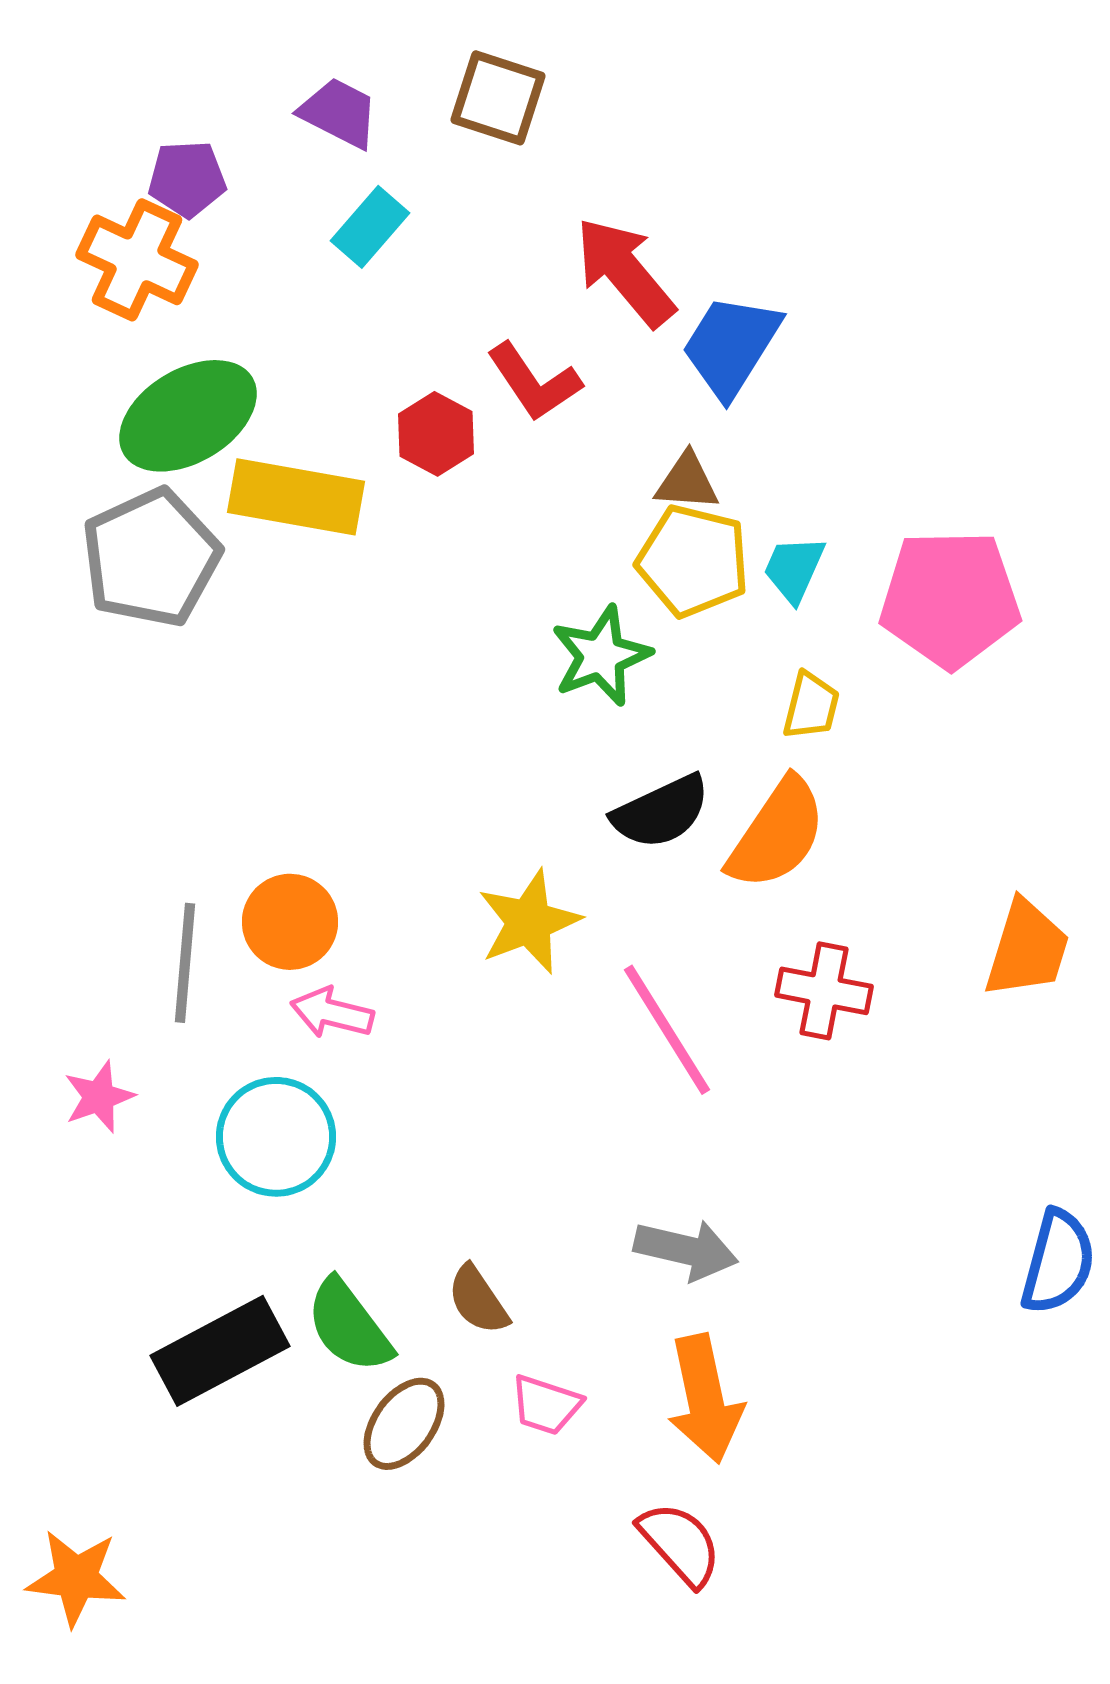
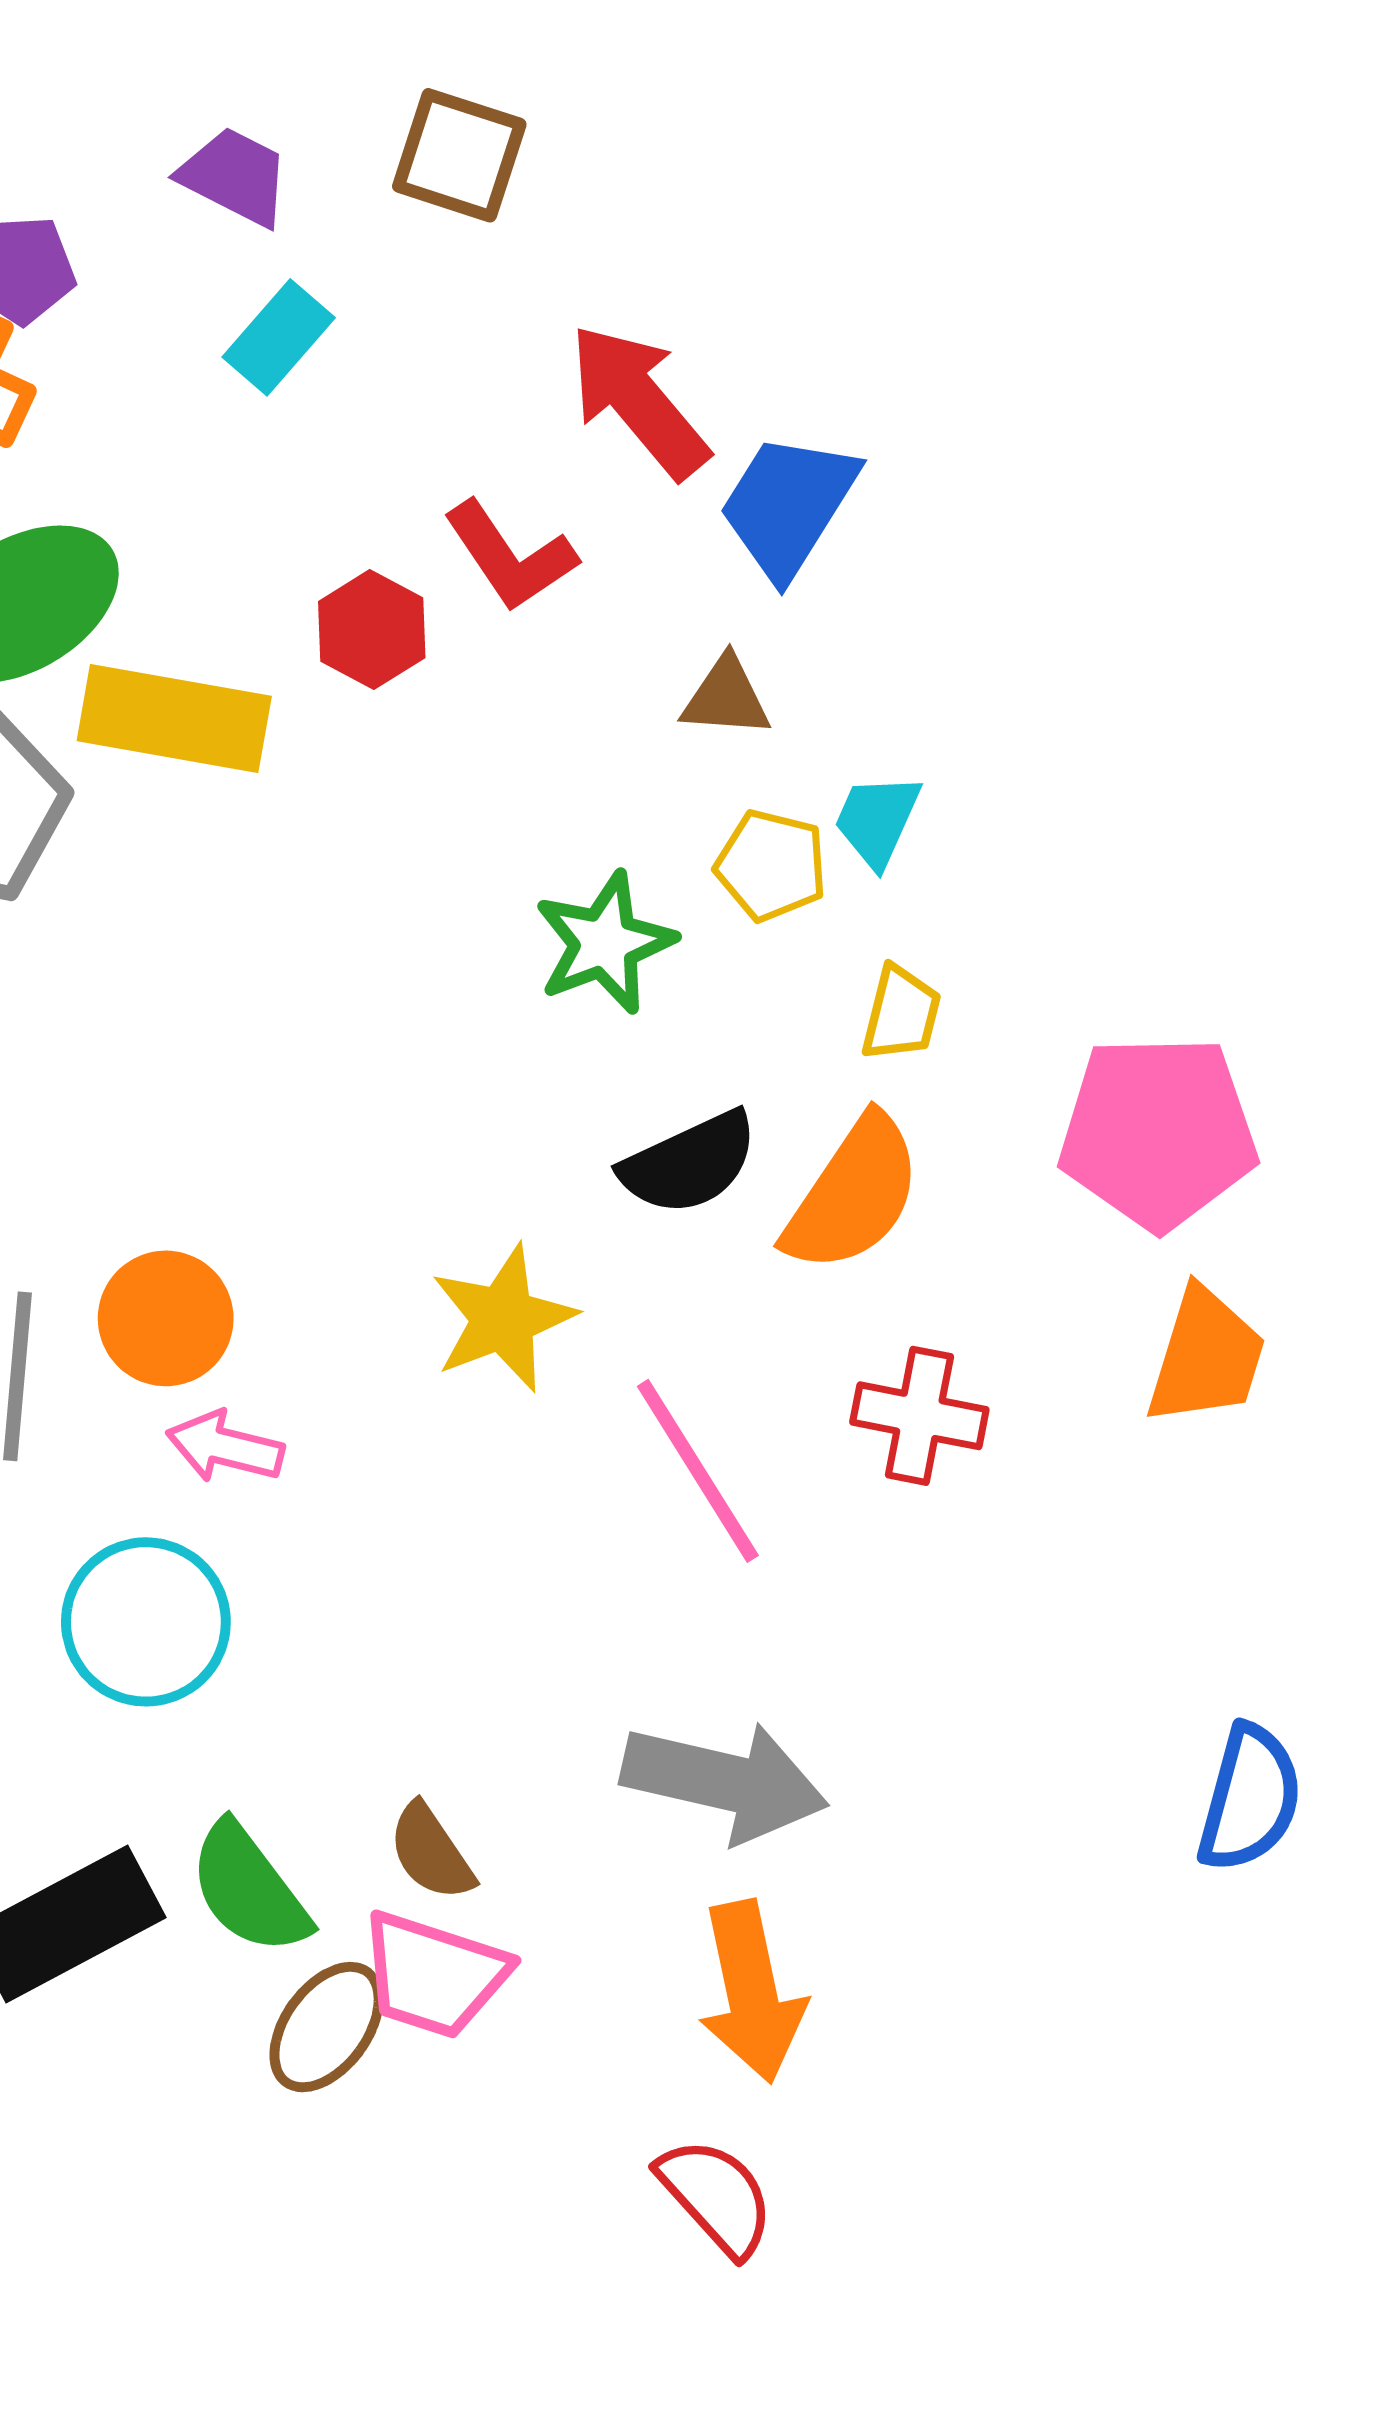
yellow pentagon: (693, 561) -> (771, 865), moved, size x0.7
pink pentagon: (950, 599) -> (1158, 1132), moved
gray arrow: (686, 1250) -> (725, 1781), size x1.4
pink trapezoid: (546, 1405) -> (434, 1975), moved, size x1.5

